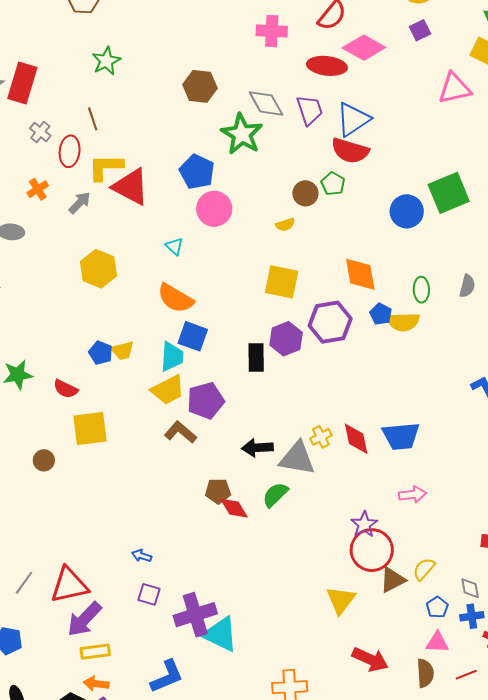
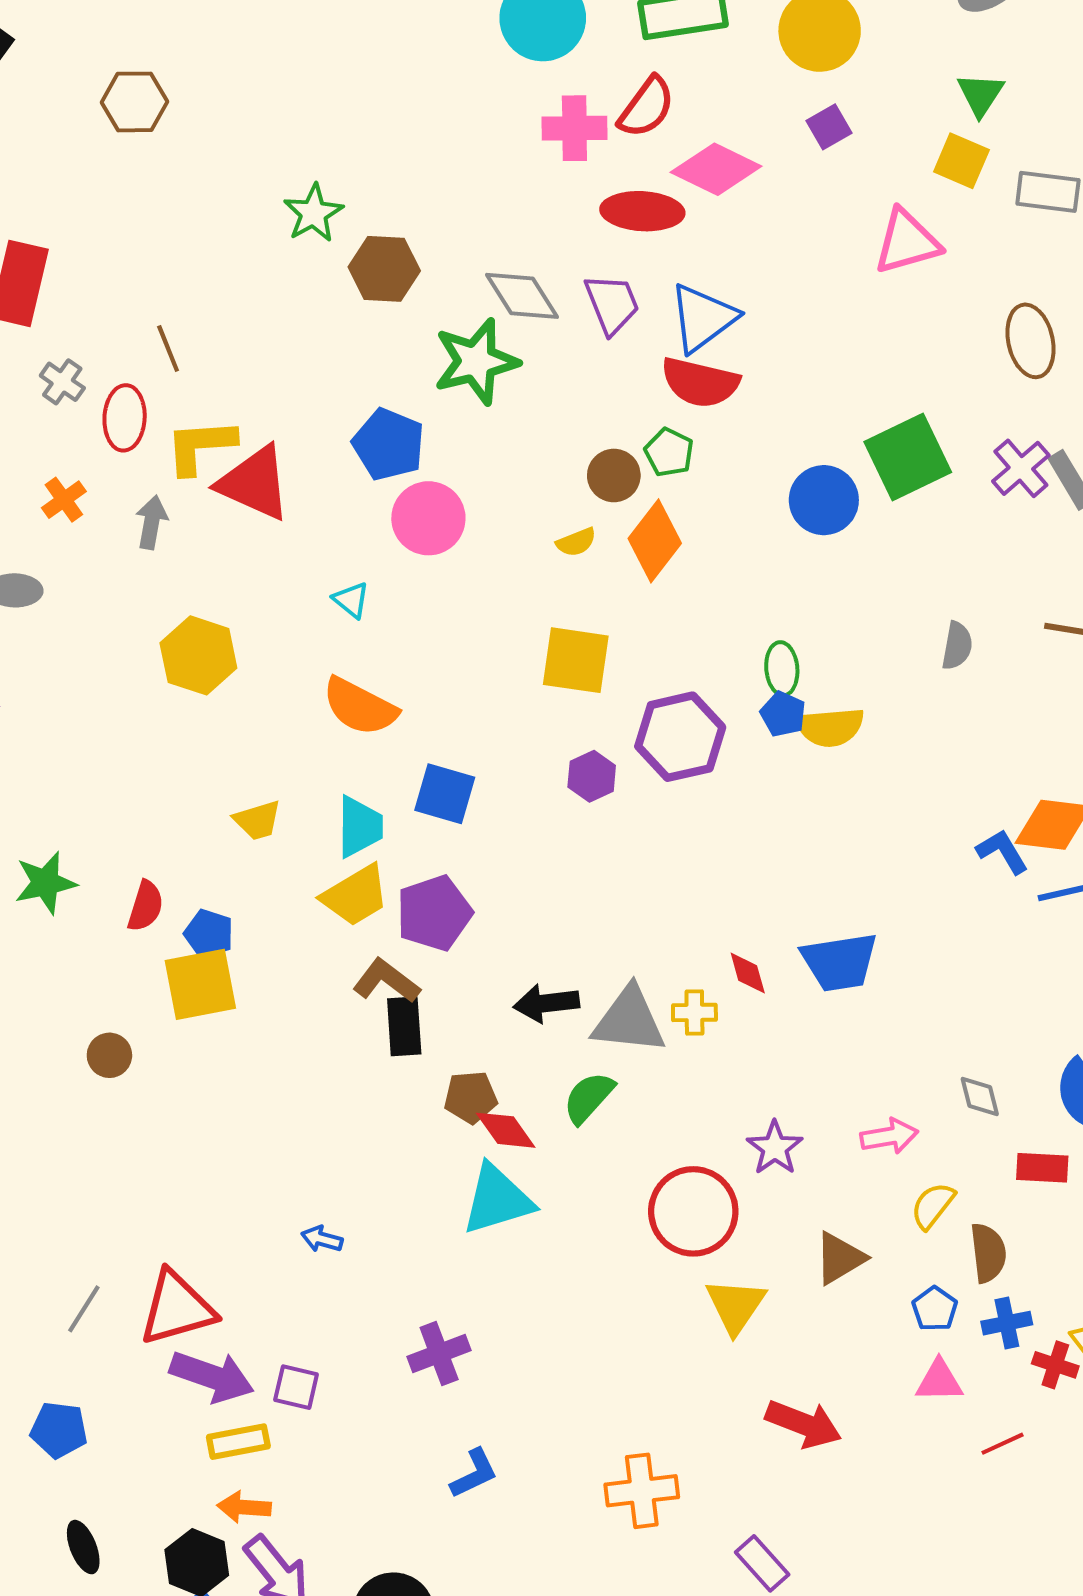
pink cross: (272, 31) -> (574, 128), moved
green star: (106, 61) -> (313, 213), moved
green star: (242, 134) -> (476, 361), turned 30
gray arrow: (80, 203) -> (151, 522), turned -30
orange diamond: (360, 274) -> (655, 541), moved, turned 51
green ellipse: (421, 290) -> (782, 669), moved
blue square: (193, 336) -> (445, 794), moved
purple hexagon: (286, 339) -> (592, 776), size x0.7
blue pentagon: (101, 353) -> (209, 934), moved
black rectangle: (256, 358) -> (404, 1026), moved
red semicircle: (66, 389) -> (145, 906), turned -95
yellow cross: (321, 437) -> (694, 1012), moved, turned 30
red diamond: (356, 439) -> (748, 973), size x0.7
pink arrow: (413, 495) -> (889, 1136), moved
red circle: (372, 550) -> (693, 1211), moved
yellow semicircle: (424, 569) -> (933, 1206), moved
gray diamond: (470, 588) -> (980, 1096), moved
purple square: (149, 594) -> (296, 1387), moved
purple cross: (195, 615) -> (439, 1353), size x0.7
purple arrow: (84, 619) -> (212, 1376), turned -111
cyan triangle: (220, 634) -> (497, 1200), moved, turned -39
brown semicircle: (425, 673) -> (988, 1253), moved
blue L-shape: (167, 676) -> (474, 1474), moved, size x0.7

